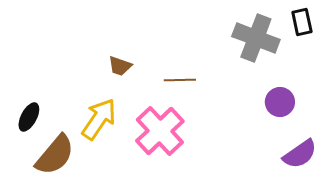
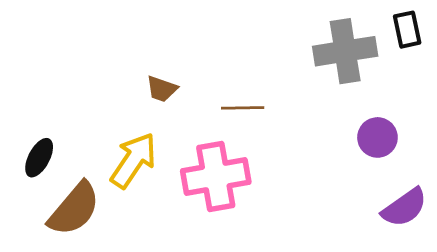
gray cross: (256, 38) -> (345, 51), turned -30
pink cross: (160, 131) -> (216, 177), turned 33

